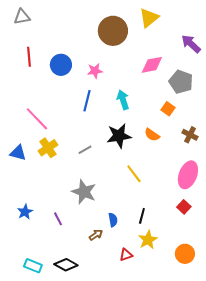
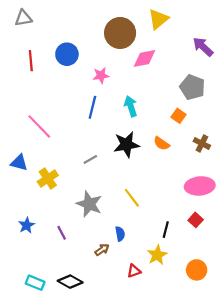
blue circle: (61, 65) -> (67, 54), moved
pink diamond: (152, 65) -> (145, 58), moved
yellow cross: (48, 148) -> (48, 179), moved
yellow line: (134, 174) -> (132, 198), moved
pink ellipse: (188, 175) -> (200, 186), turned 64
black line: (142, 216) -> (166, 230), moved

